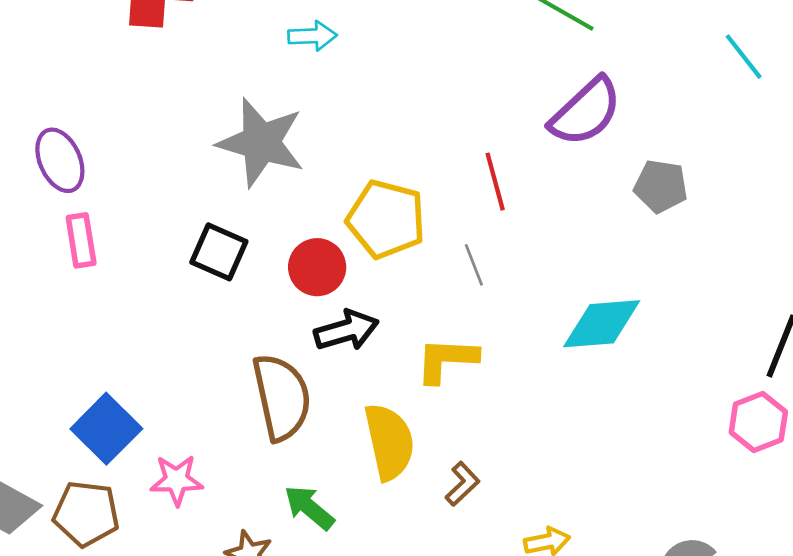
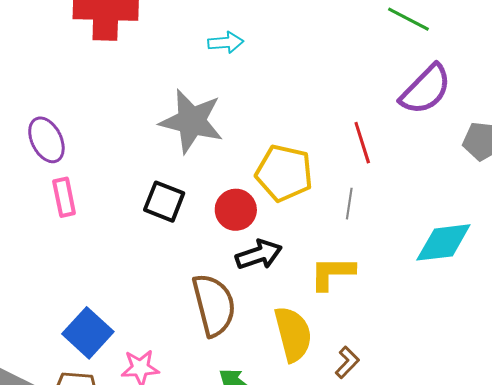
gray line: (474, 265) -> (349, 204), turned 32

